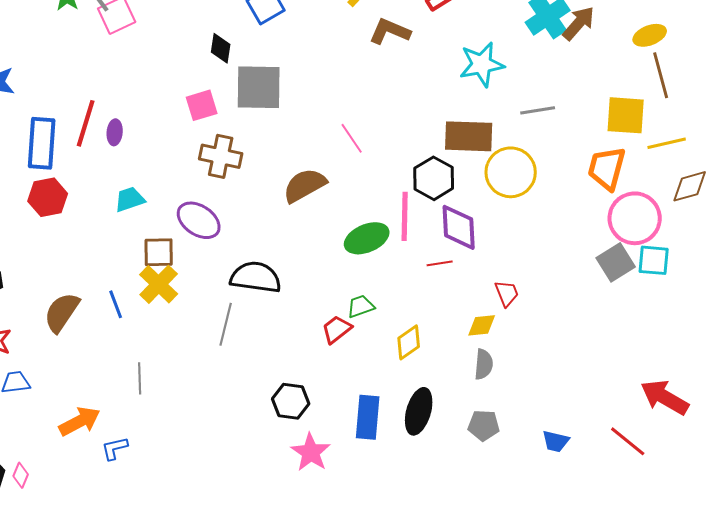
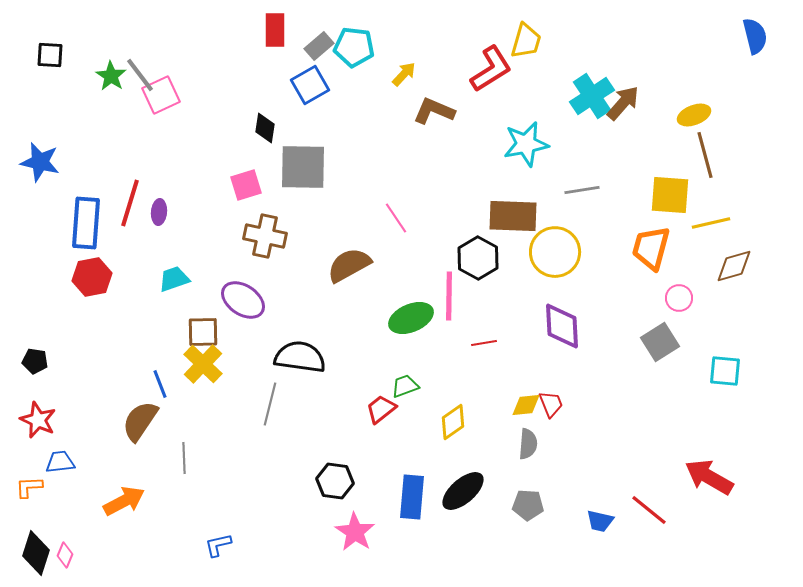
pink circle: (635, 218) -> (679, 298), size x0.5
purple diamond: (459, 227) -> (562, 326), moved
cyan square: (654, 260) -> (725, 371), moved
red trapezoid: (507, 293) -> (551, 404), moved
brown semicircle: (62, 312) -> (140, 421), moved
black ellipse: (419, 411) -> (463, 491), turned 33
red line: (628, 441) -> (649, 510), moved
blue L-shape: (115, 448) -> (218, 545), moved

